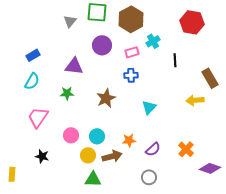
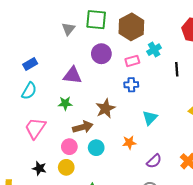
orange star: (129, 140) -> (129, 143), moved
yellow circle: (88, 155) -> (66, 167), moved
brown arrow: (112, 156) -> (83, 127), moved

